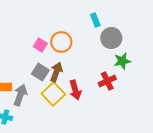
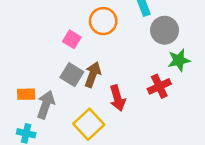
orange circle: (61, 42) -> (103, 21), moved
yellow square: (53, 94) -> (89, 124), moved

